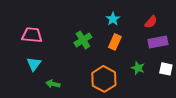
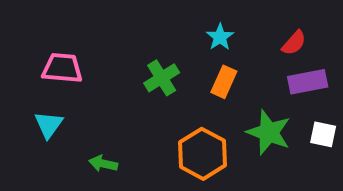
cyan triangle: (34, 64) -> (49, 125), moved
green star: (138, 68) -> (269, 132), size x1.6

